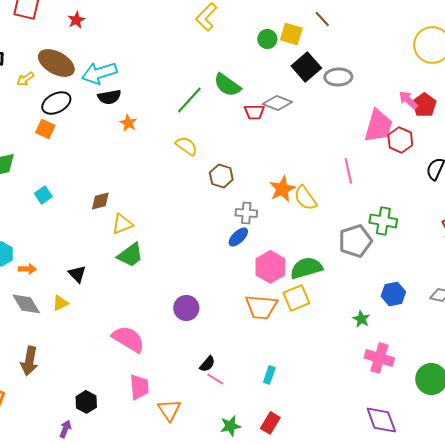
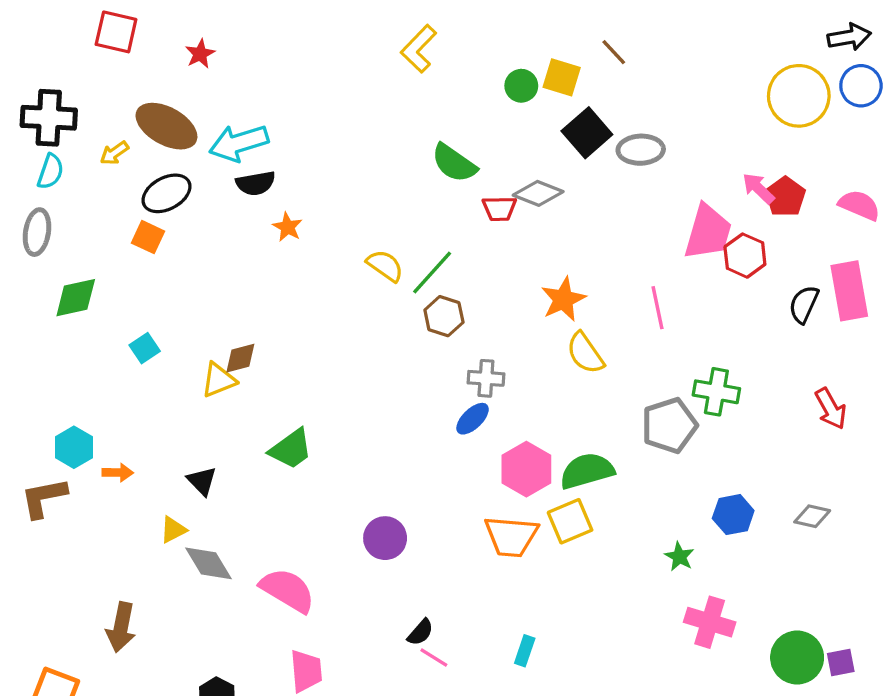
green line: (189, 100) -> (432, 272), moved
orange star: (282, 189) -> (563, 299), moved
yellow triangle: (122, 224) -> (219, 380), moved
gray diamond: (26, 304) -> (209, 563), moved

